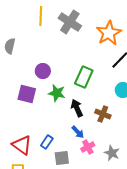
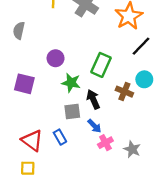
purple square: (27, 94) -> (24, 84), moved
brown cross: (103, 114) -> (124, 92), moved
blue rectangle: (47, 142) -> (60, 137), turned -64
gray square: (62, 158) -> (72, 112), moved

